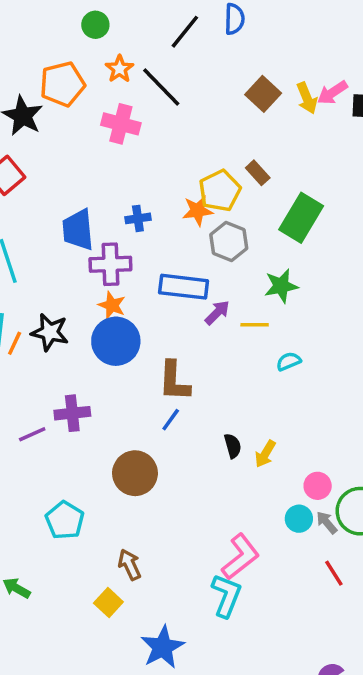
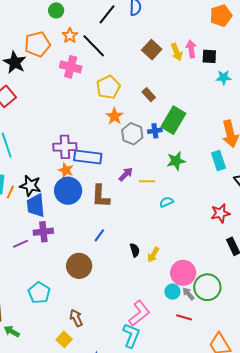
pink arrow: (332, 93) -> (191, 49), turned 114
yellow pentagon: (220, 191) -> (108, 87), moved
orange star: (198, 211) -> (114, 116), turned -30
blue cross: (138, 218) -> (155, 131), moved
blue trapezoid: (78, 230) -> (36, 205), moved
green star: (281, 286) -> (176, 161), moved
blue rectangle: (184, 287) -> (88, 157), moved
brown L-shape: (174, 381) -> (101, 196), moved
pink circle: (318, 486) -> (183, 273), size x1.6
red line: (334, 573) -> (184, 317), moved, turned -42

